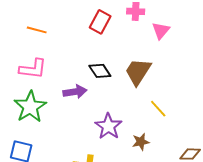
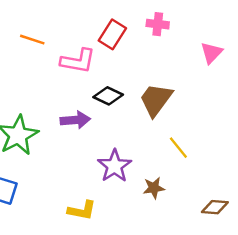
pink triangle: (161, 31) -> (211, 53), moved
pink L-shape: (33, 69) -> (78, 61), moved
black diamond: (100, 71) -> (108, 96), turned -35

